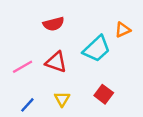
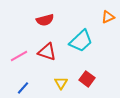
orange triangle: (123, 30) -> (108, 17), moved
yellow triangle: (62, 99) -> (61, 83), moved

